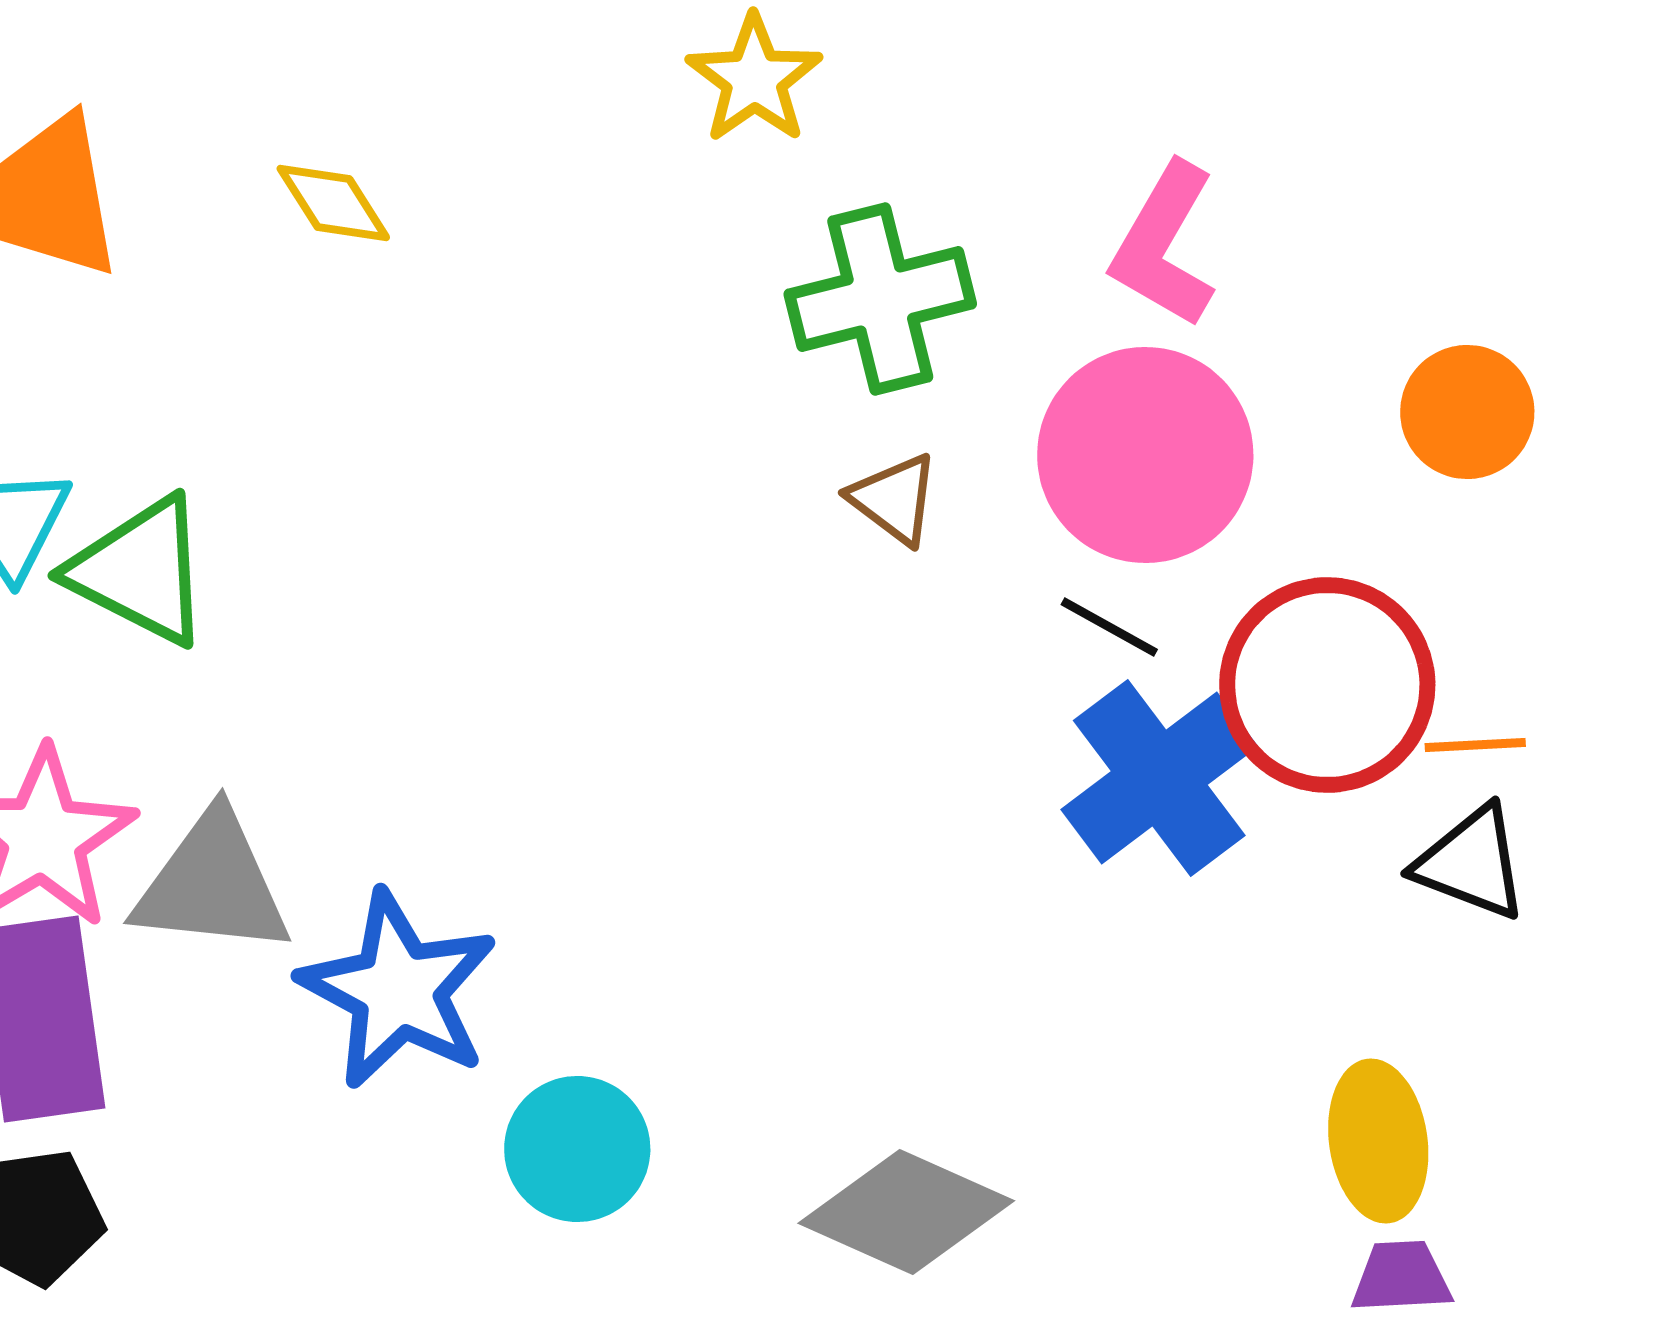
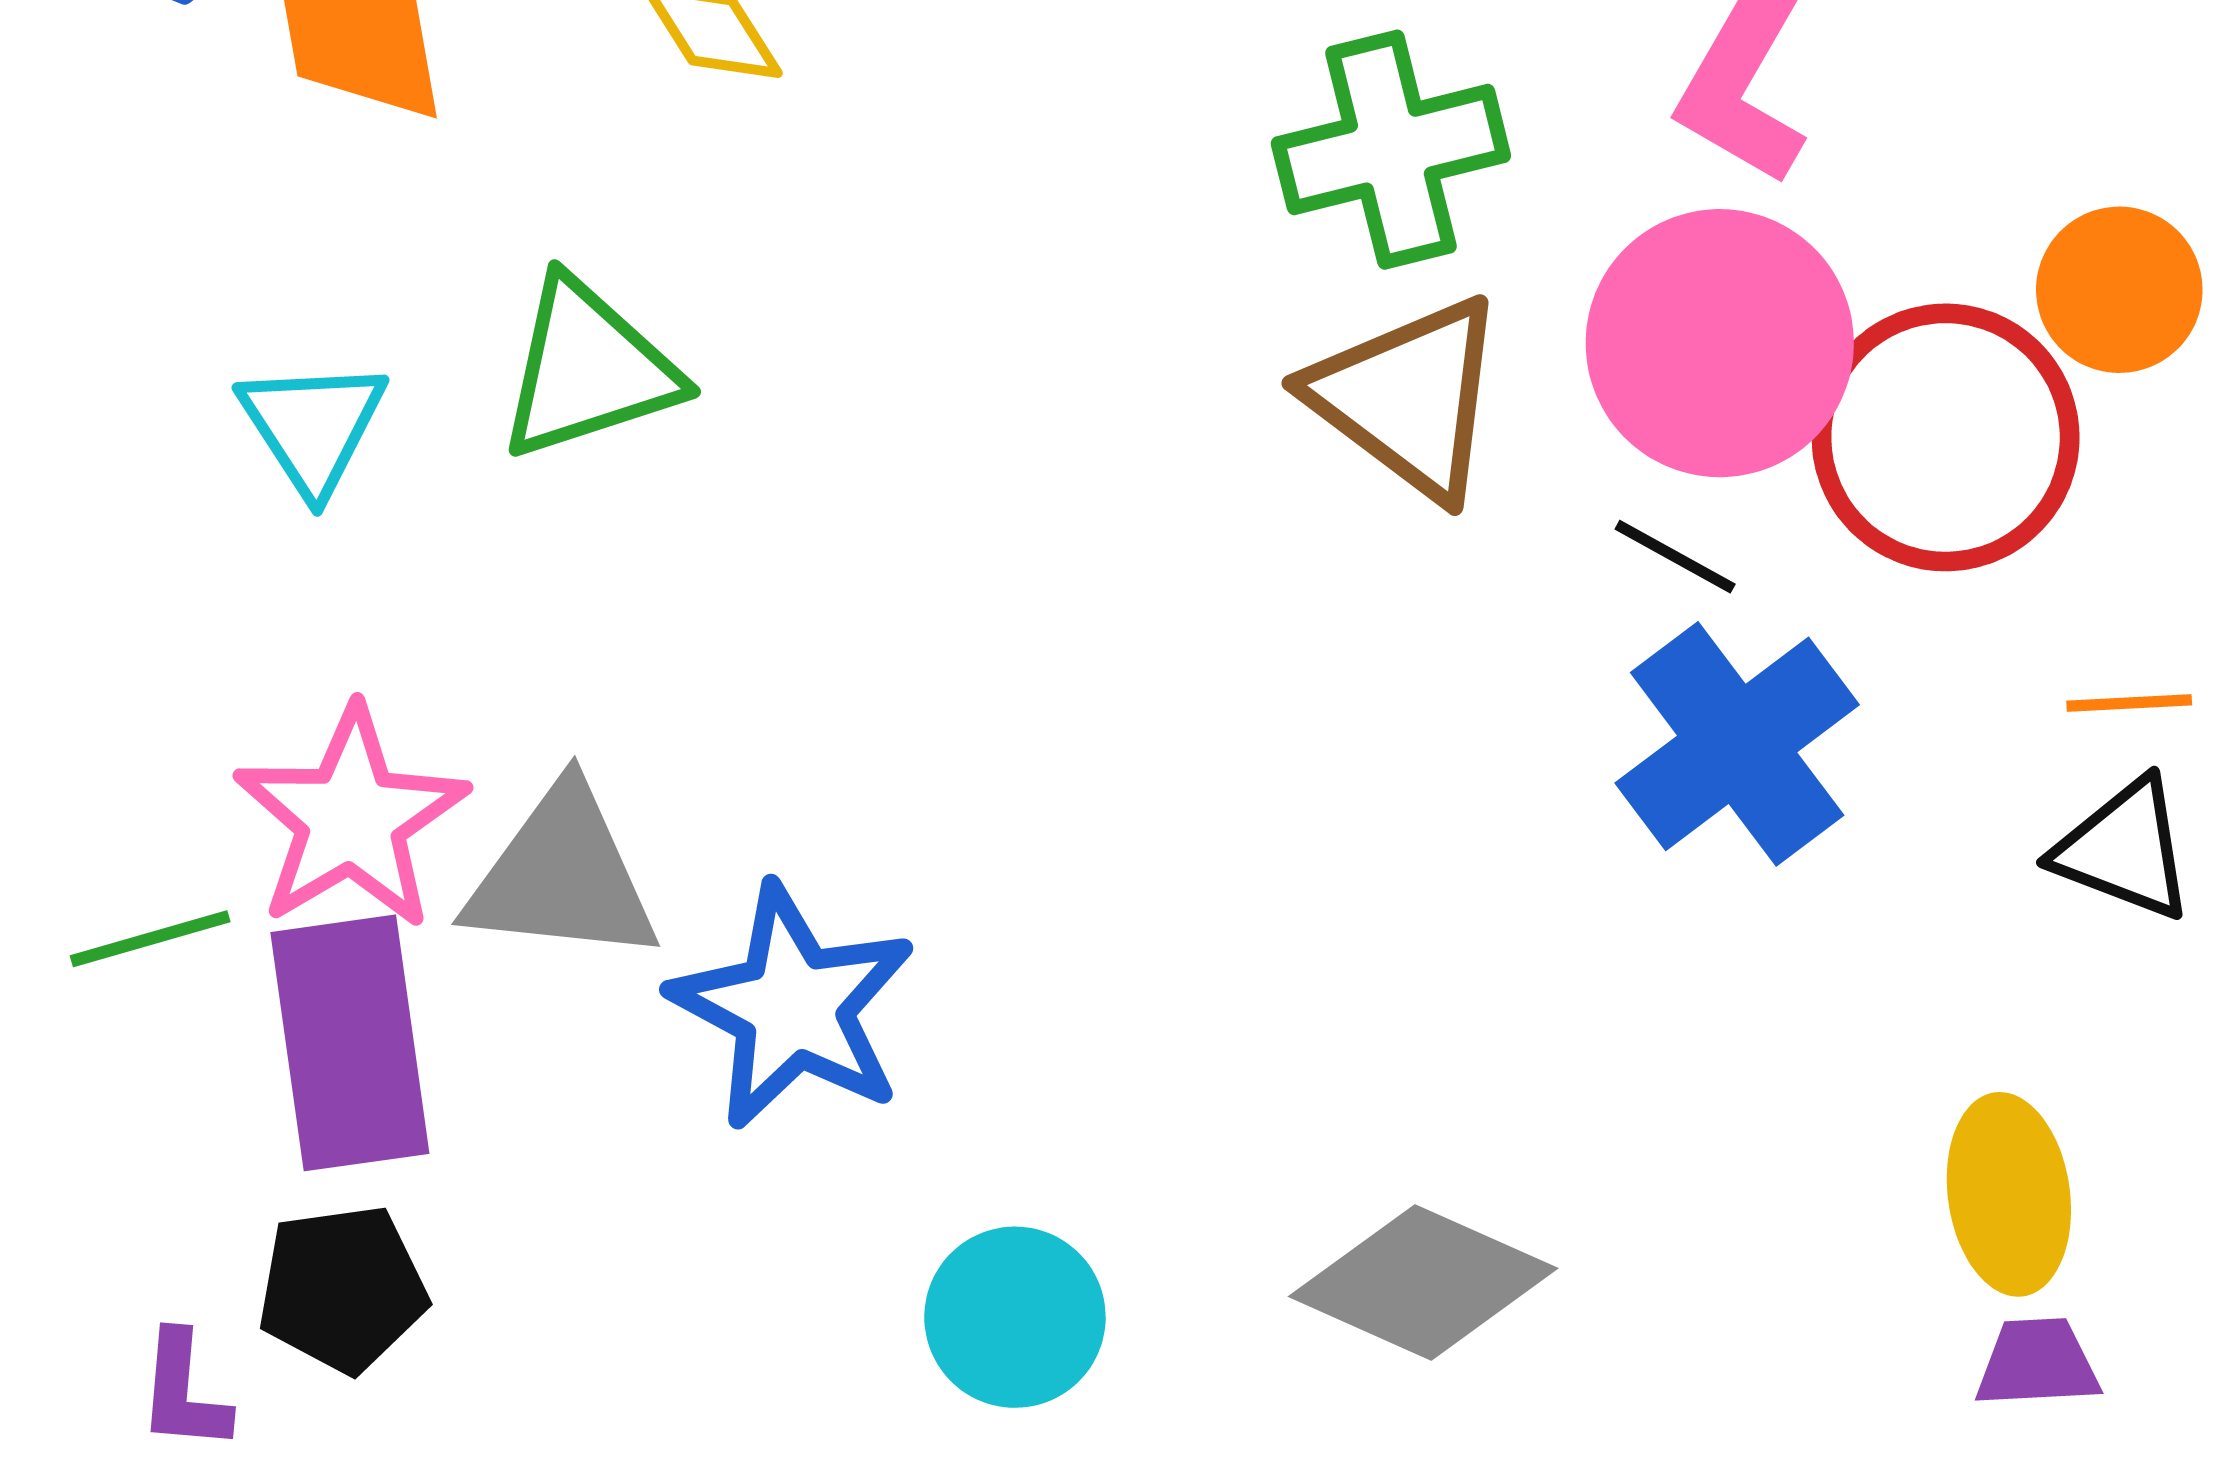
brown triangle: (894, 499) -> (1408, 398), size x1.8
green triangle: (140, 571) -> (588, 369), moved, turned -45
red circle: (1327, 685) -> (1946, 437), moved
cyan circle: (577, 1149) -> (1015, 1317), moved

